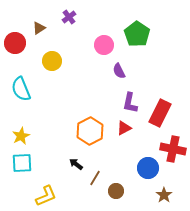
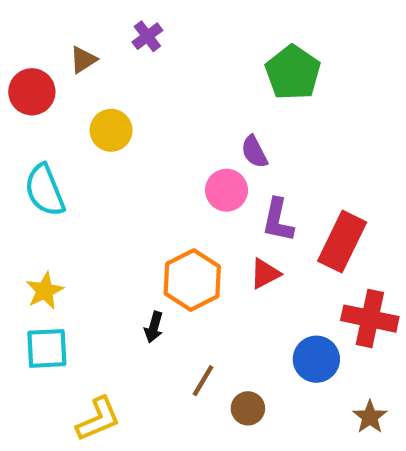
pink circle: (104, 45) -> (227, 190), moved
black arrow: (76, 164) -> (154, 327), moved, turned -112
brown star: (164, 195) -> (370, 417), moved

